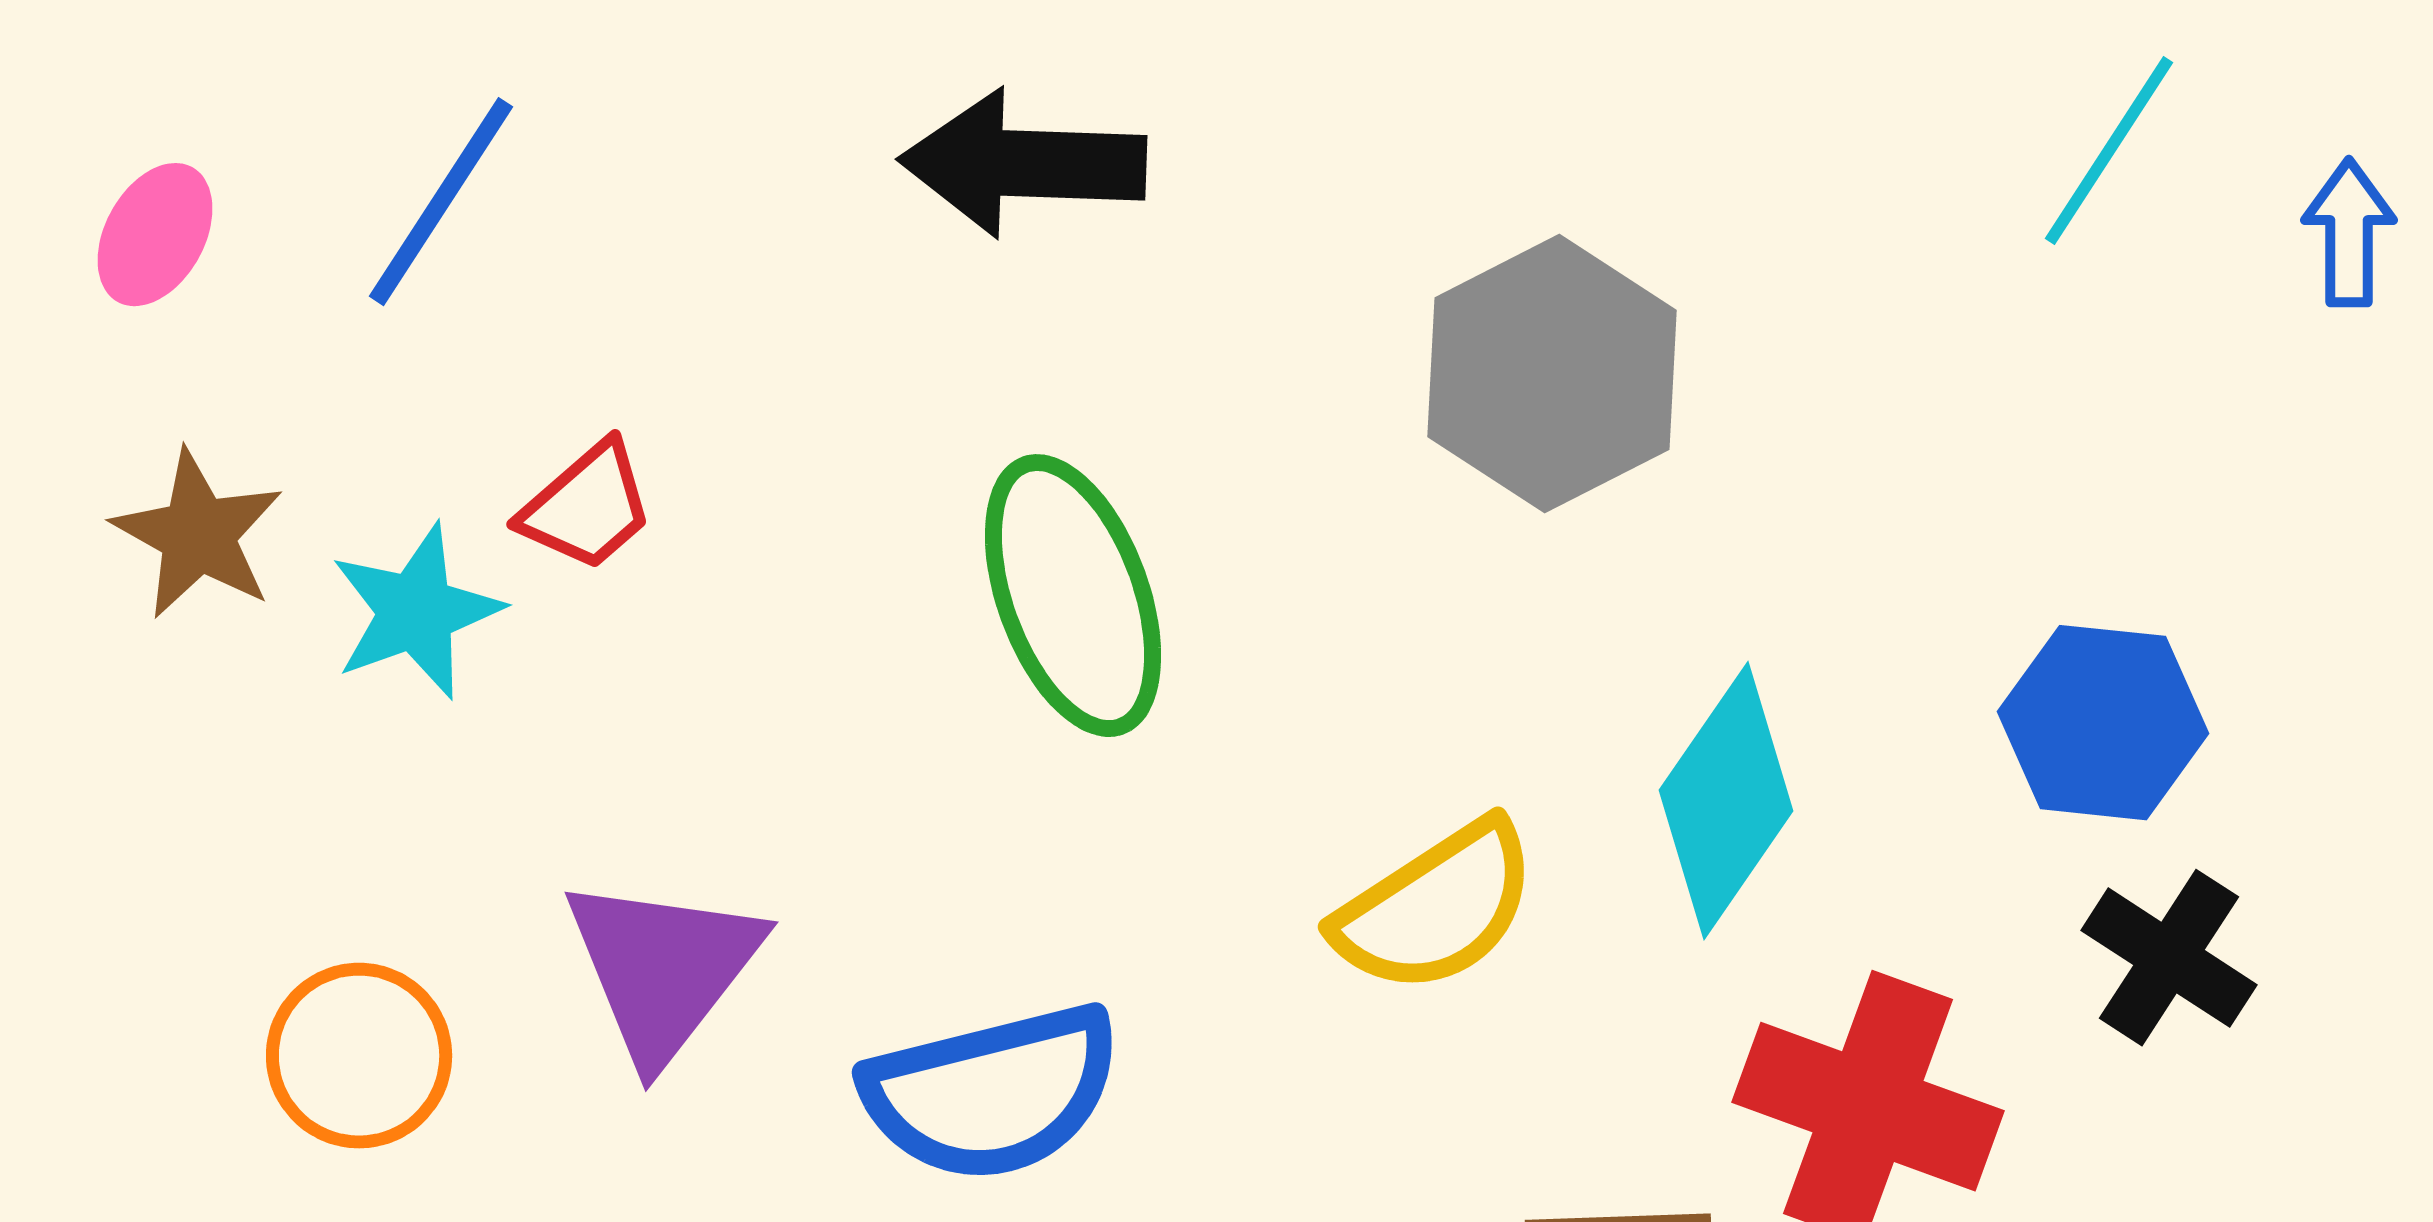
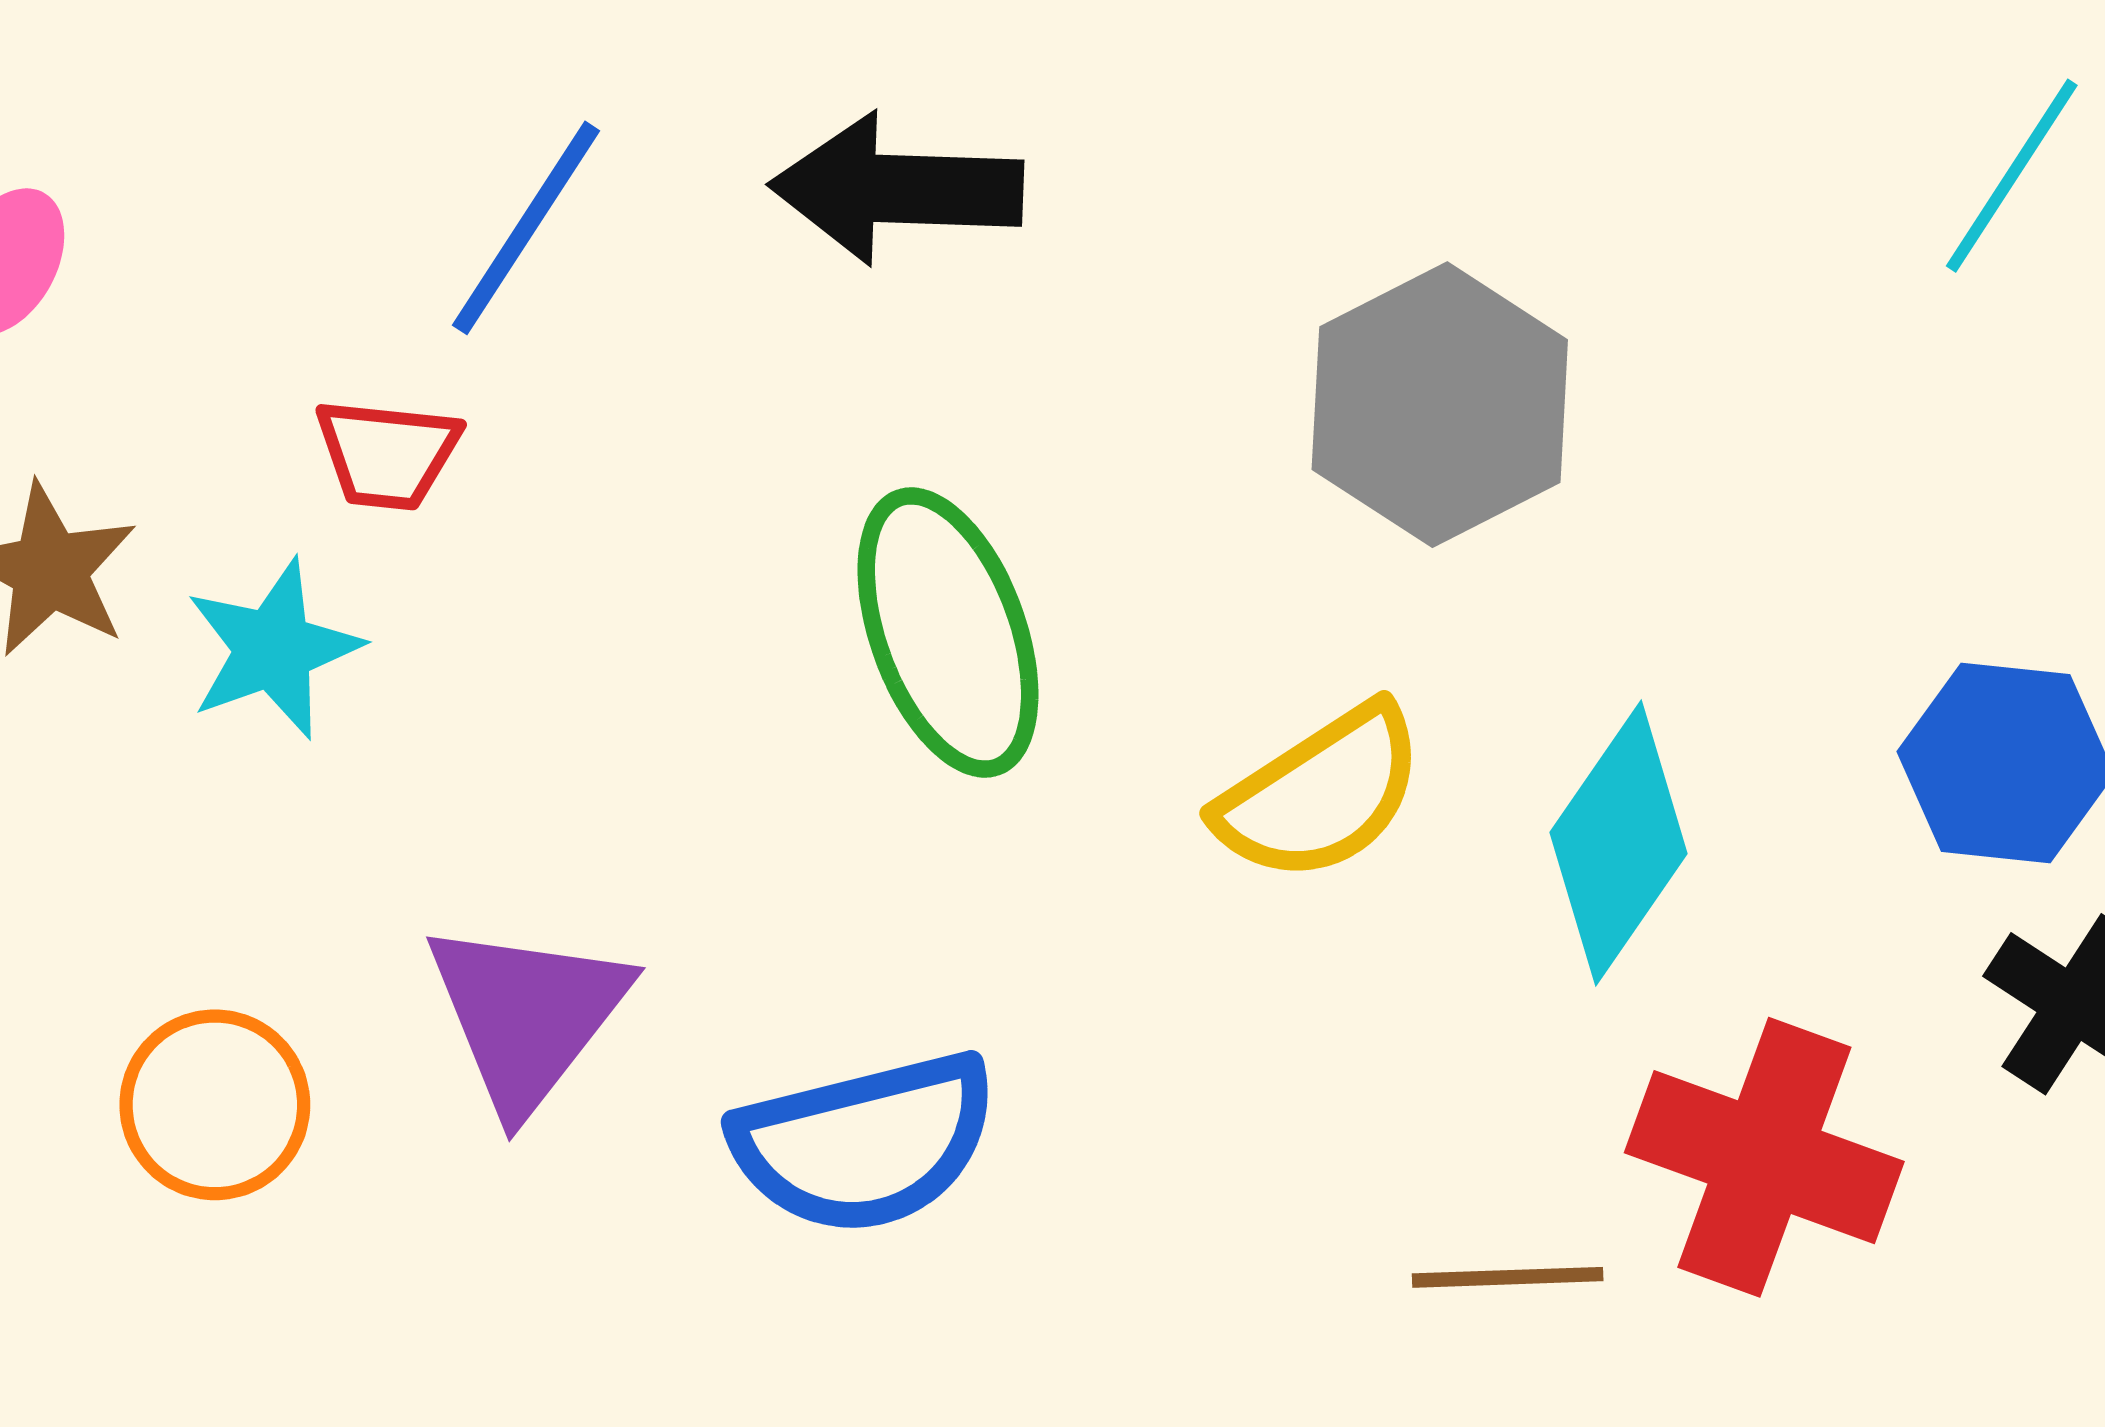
blue line: (441, 202) -> (526, 228), moved
red trapezoid: (587, 507) -> (387, 454), moved, turned 47
yellow semicircle: (1436, 908) -> (1321, 794), moved

